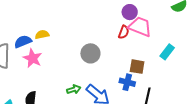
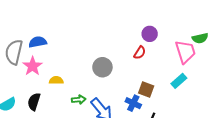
pink trapezoid: (140, 27) -> (185, 52), moved, turned 40
yellow semicircle: (42, 35) -> (56, 80), moved
pink star: (33, 58) -> (33, 66), moved

